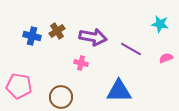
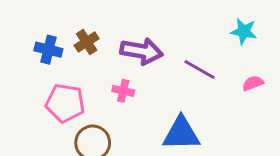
pink pentagon: (19, 86) -> (65, 103), moved

